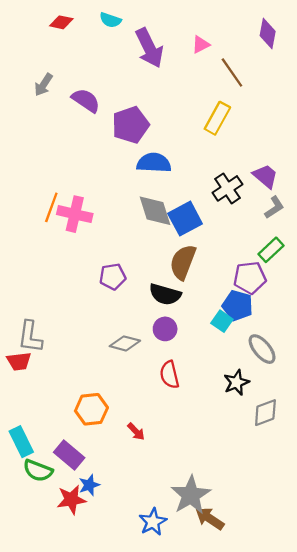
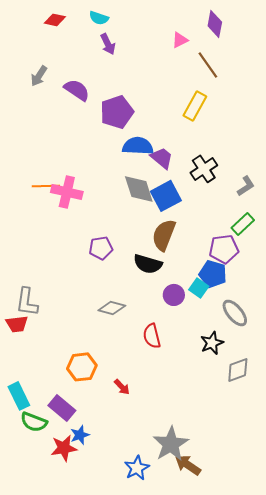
purple diamond: (268, 33) -> (215, 24), moved
purple arrow: (149, 48) -> (108, 44), moved, size x0.6
purple trapezoid: (265, 176) -> (162, 158), moved
orange line: (51, 207) -> (46, 186), turned 68
purple circle: (165, 329) -> (174, 295), moved

